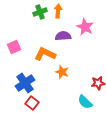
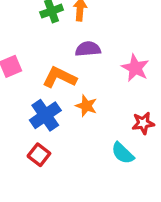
pink star: (85, 27) -> (135, 68), moved
blue cross: (25, 83) -> (45, 115), moved

